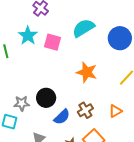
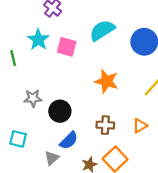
gray star: (22, 103) -> (33, 98), moved
brown cross: (85, 110) -> (105, 125), turned 35
blue semicircle: (62, 117) -> (69, 140), moved

